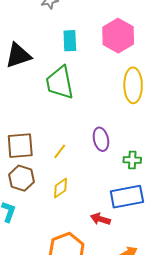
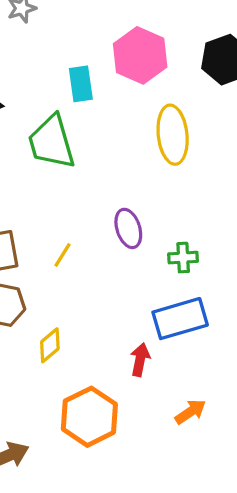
cyan rectangle: (70, 41) -> (81, 84), moved
yellow diamond: (61, 188) -> (50, 345), moved
red arrow: (100, 219) -> (140, 360), turned 90

